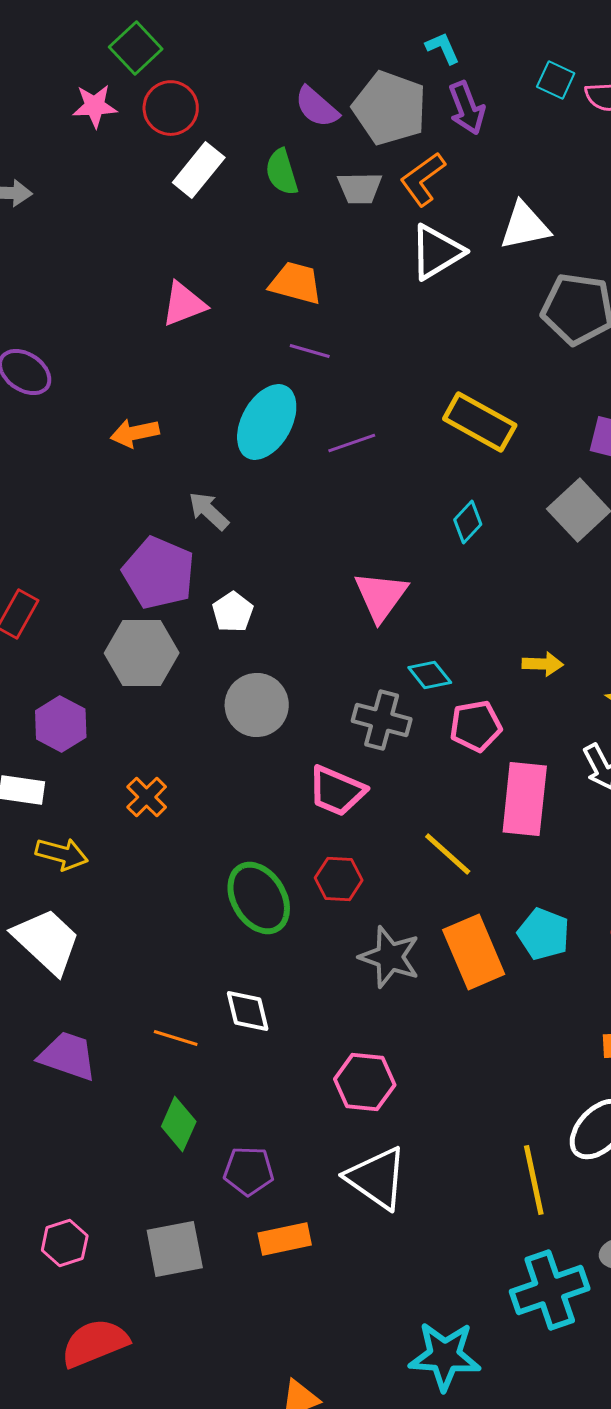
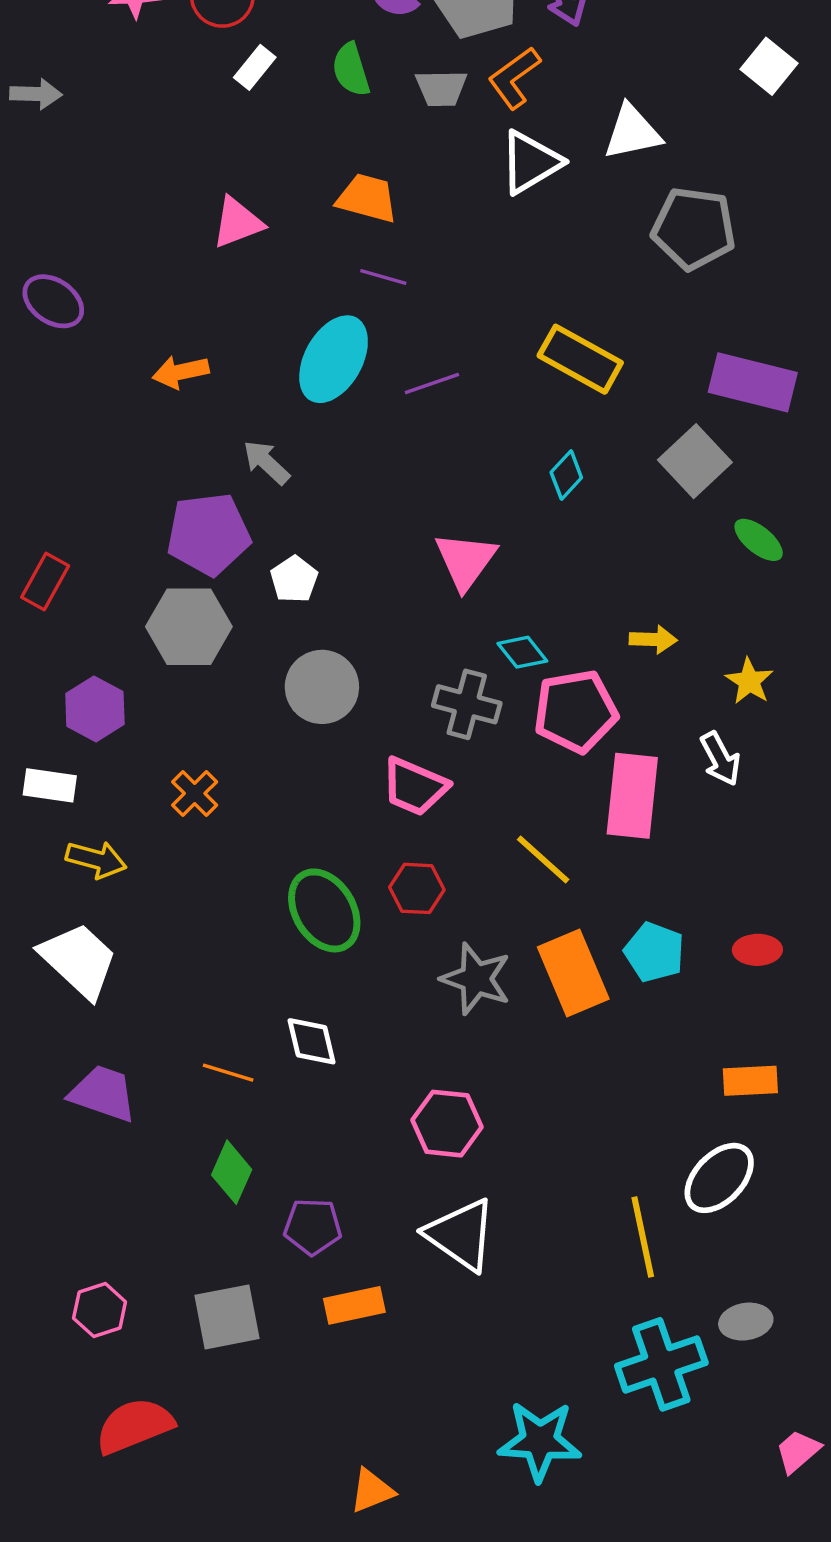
white rectangle: (199, 170) -> (255, 67), size x0.7
purple pentagon: (159, 573) -> (208, 534), turned -30
pink pentagon: (476, 726) -> (576, 711), size x1.4

